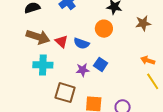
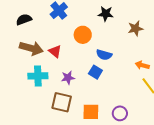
orange circle: (104, 29) -> (83, 35), moved
blue semicircle: (81, 43) -> (104, 55), moved
purple star: (83, 70) -> (68, 78), moved

